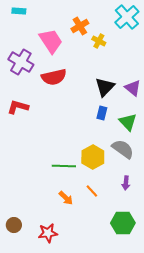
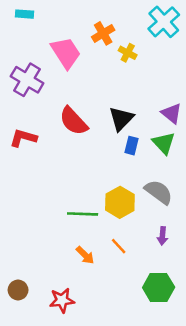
red semicircle: (54, 77) -> (73, 121), moved, turned 60
black triangle: (105, 87) -> (121, 119), moved
green triangle: (128, 122) -> (164, 143), moved

